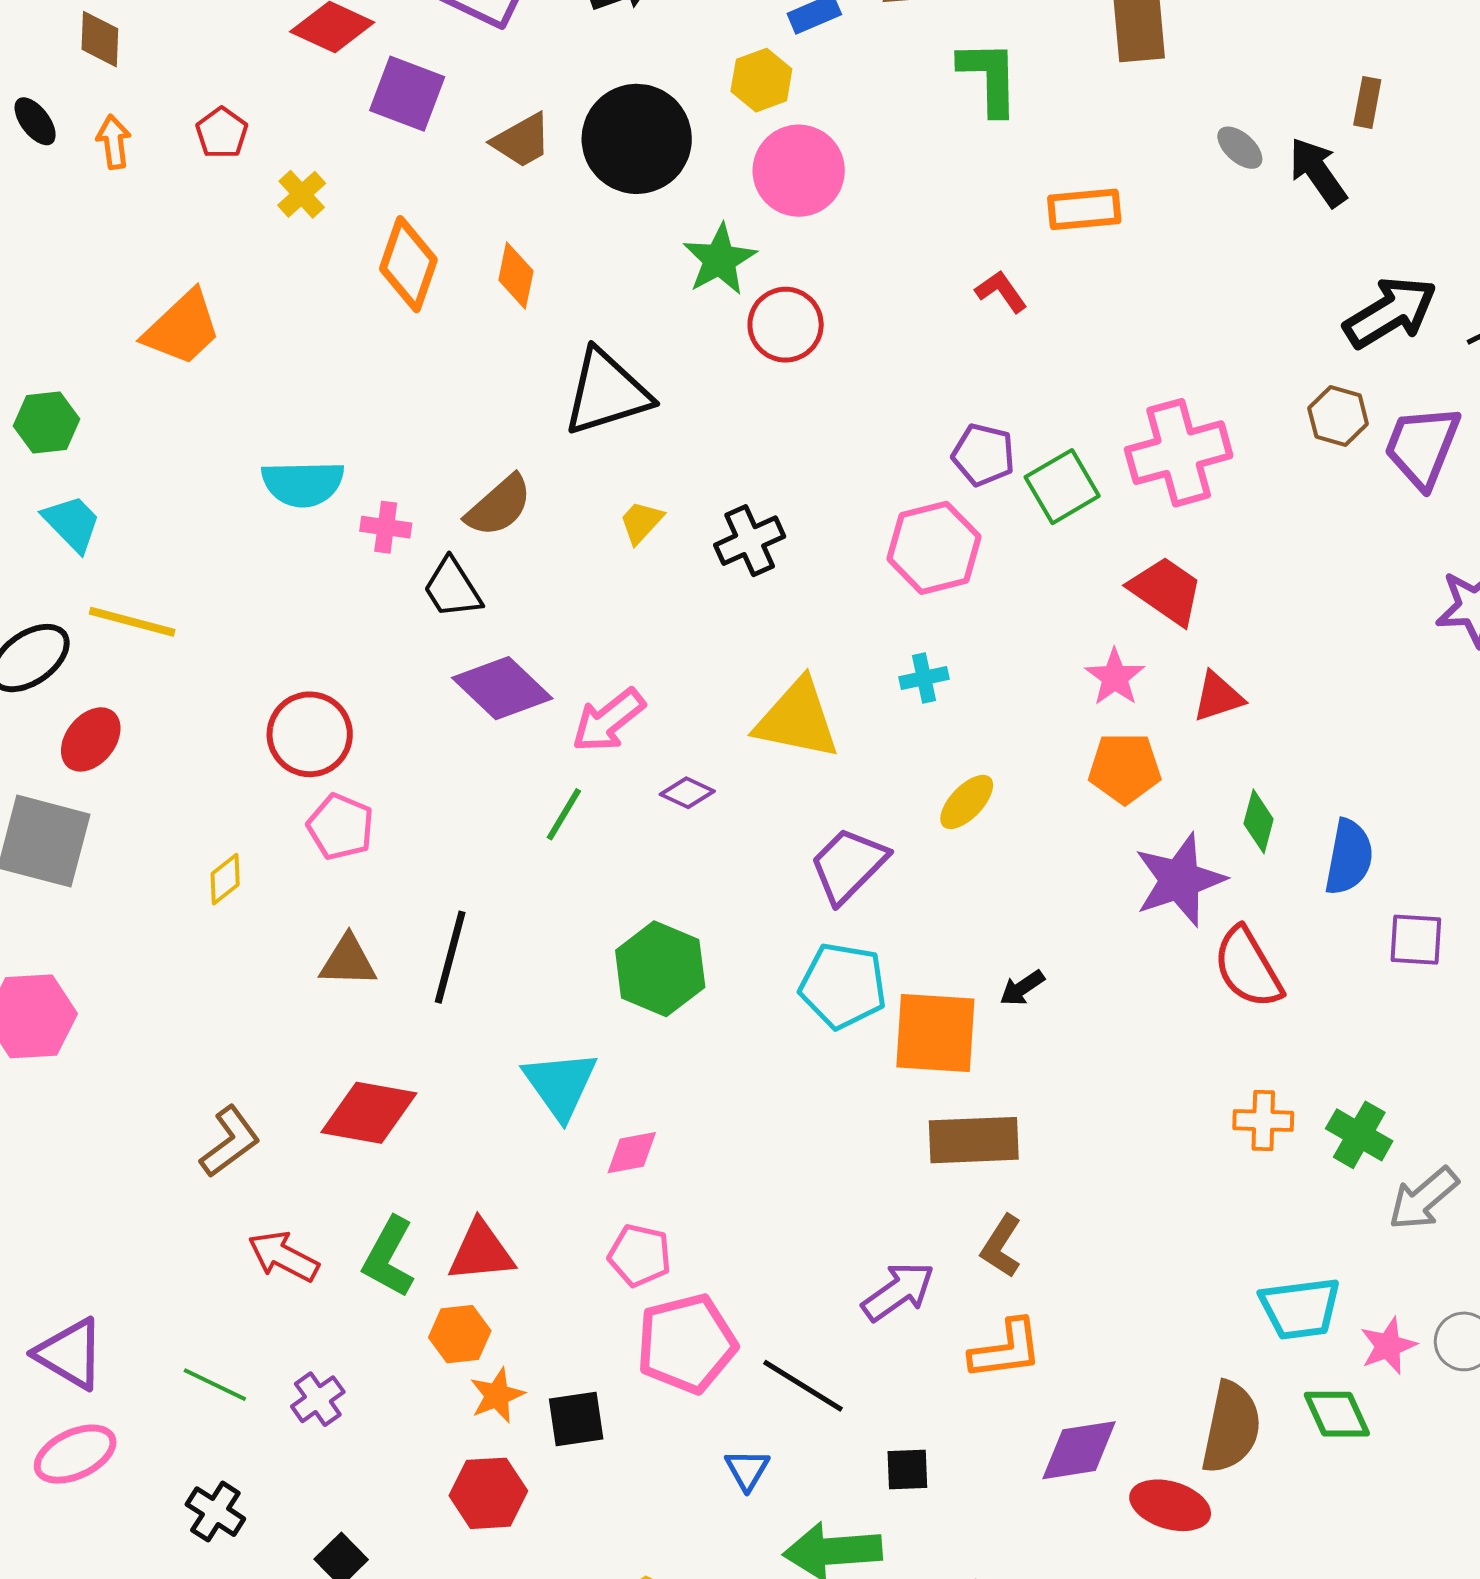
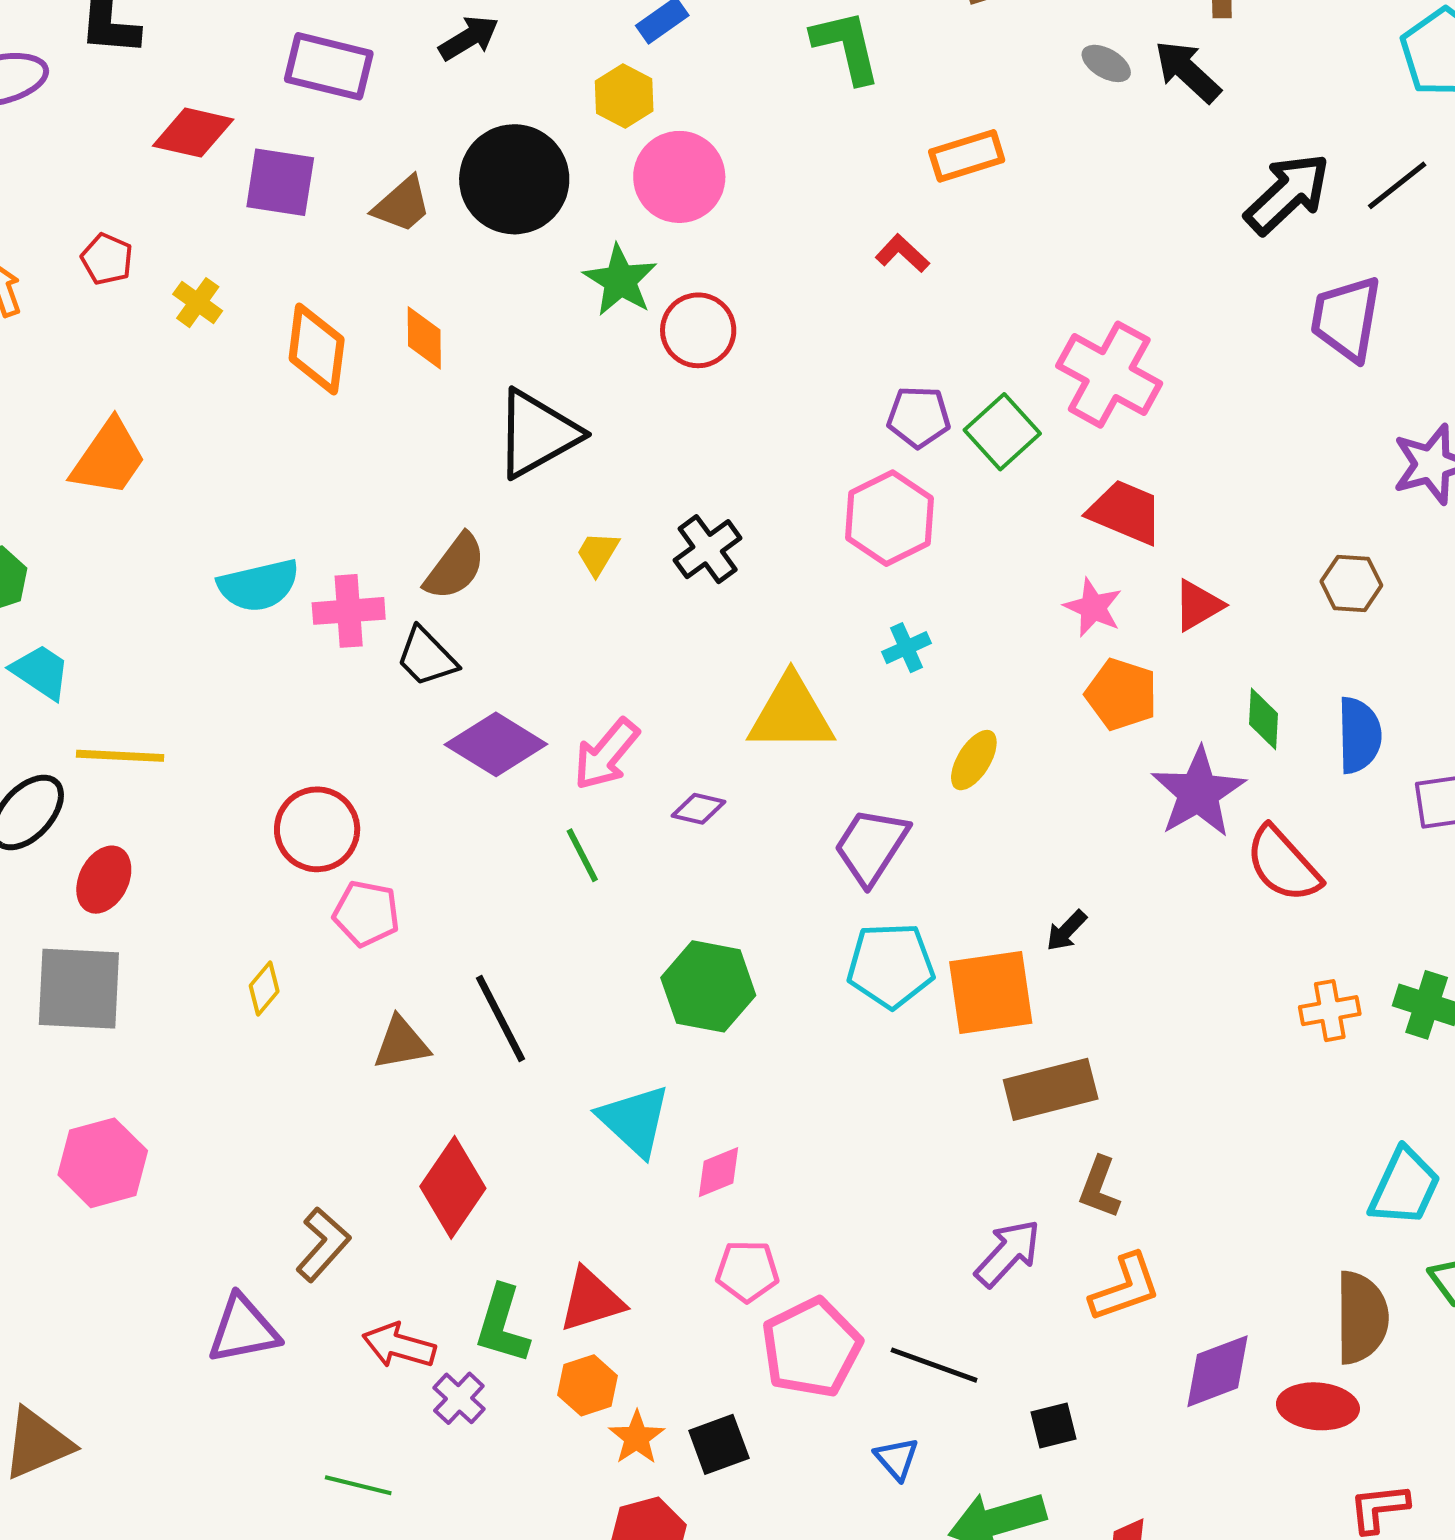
brown hexagon: (1338, 416) -> (1351, 583), moved
pink cross: (1179, 453) -> (1109, 375), turned -34
pink cross: (386, 527) -> (349, 611), size x1.4
orange pentagon: (1125, 768) -> (1121, 694), turned 30
green line: (564, 814) -> (582, 855), turned -46
black line: (450, 957) -> (500, 1018), turned -30
red diamond: (369, 1113) -> (453, 1187), turned -54
cyan trapezoid: (1300, 1308) -> (1405, 1187), turned -46
purple triangle: (70, 1354) -> (243, 1330), moved, turned -30
purple cross: (318, 1399) -> (459, 1398), moved

